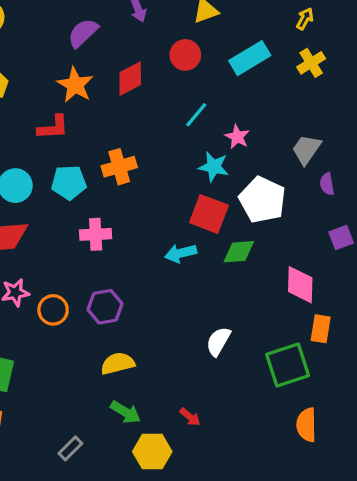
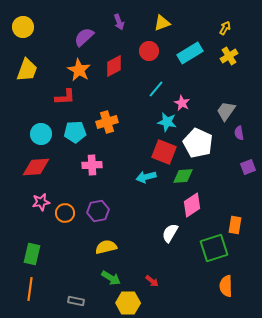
pink diamond: (300, 285) -> (192, 205), moved, turned 55
gray rectangle: (70, 448) -> (76, 301), turned 56

